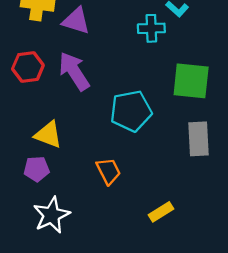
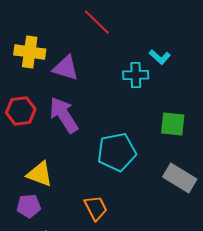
green square: (191, 81) -> (173, 124), size x0.7
gray rectangle: (199, 139) -> (180, 178), turned -56

